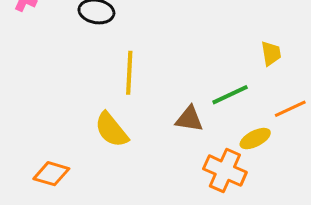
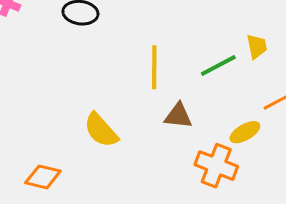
yellow line: (129, 73) -> (154, 67), moved
green line: (230, 95) -> (218, 66), moved

